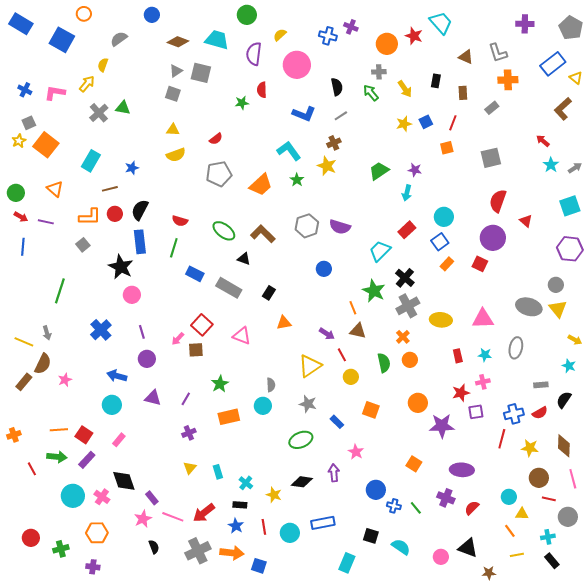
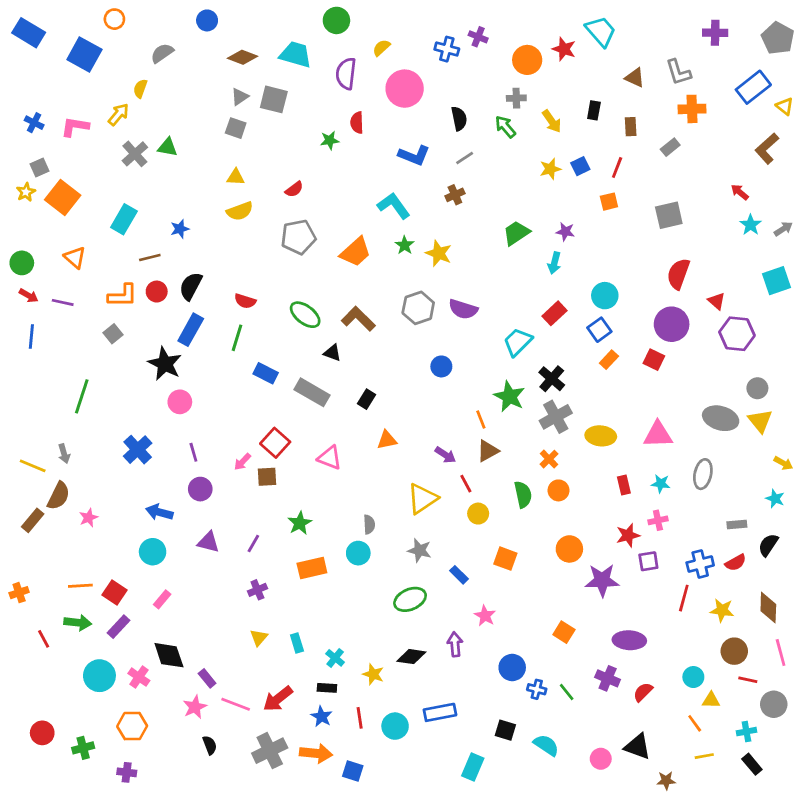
yellow star: (327, 166) -> (439, 253), moved
blue rectangle: (140, 242) -> (191, 330), turned 35
purple hexagon: (570, 249) -> (737, 334), moved
brown triangle: (358, 331) -> (488, 451), turned -42

